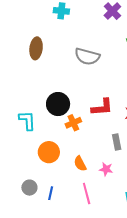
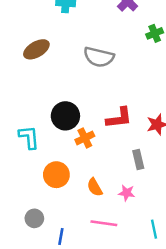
brown ellipse: (36, 48) -> (36, 49), turned 55
blue line: (51, 193) -> (61, 236), moved
pink line: (87, 194) -> (104, 223), turned -65

